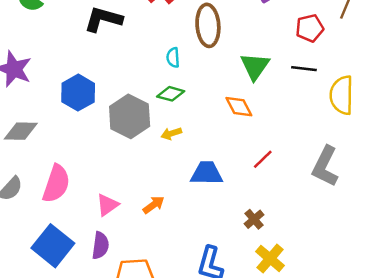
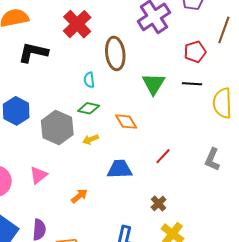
orange diamond: (239, 107) -> (126, 122), moved
gray L-shape: (325, 166) -> (212, 159), size x0.7
pink triangle: (107, 205) -> (39, 175), moved

